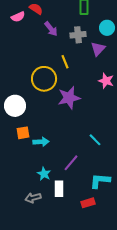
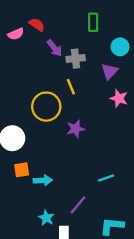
gray cross: (78, 35) -> (76, 59), moved
pink star: (106, 81) -> (119, 98), moved
purple star: (69, 98) -> (76, 129), size x0.7
cyan line: (95, 140) -> (106, 178), turned -64

